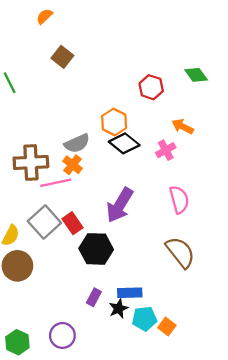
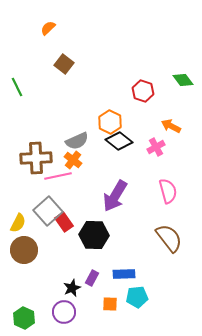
red rectangle: (73, 223) -> (64, 222), moved
black star: (119, 309) -> (72, 288), moved
orange square: (167, 326) -> (110, 304), moved, turned -35

